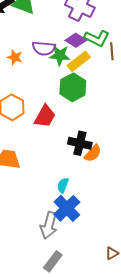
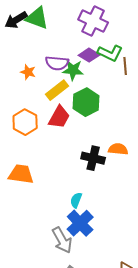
yellow rectangle: (79, 61) -> (57, 90), moved
red trapezoid: (45, 116) -> (59, 117), moved
orange semicircle: (93, 153) -> (118, 149), moved, turned -126
gray arrow: (49, 225) -> (62, 240), turned -44

